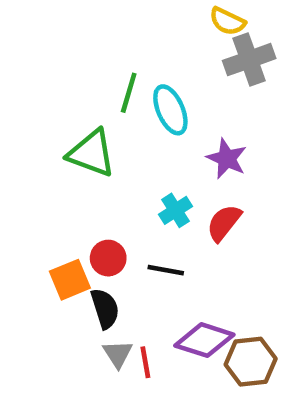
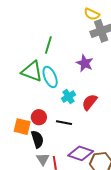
cyan ellipse: (170, 110) -> (50, 77), moved
purple star: (227, 159) -> (85, 63), moved
orange square: (70, 280) -> (22, 127), turned 36

